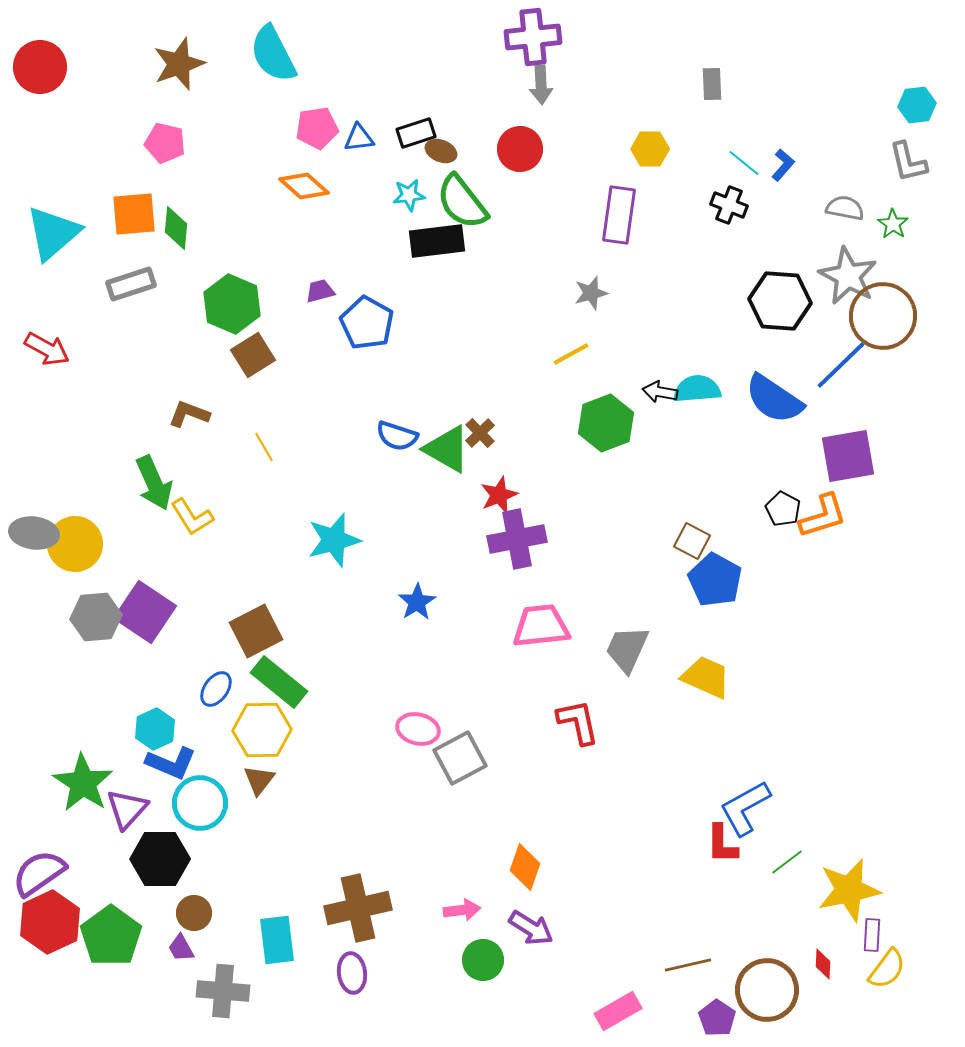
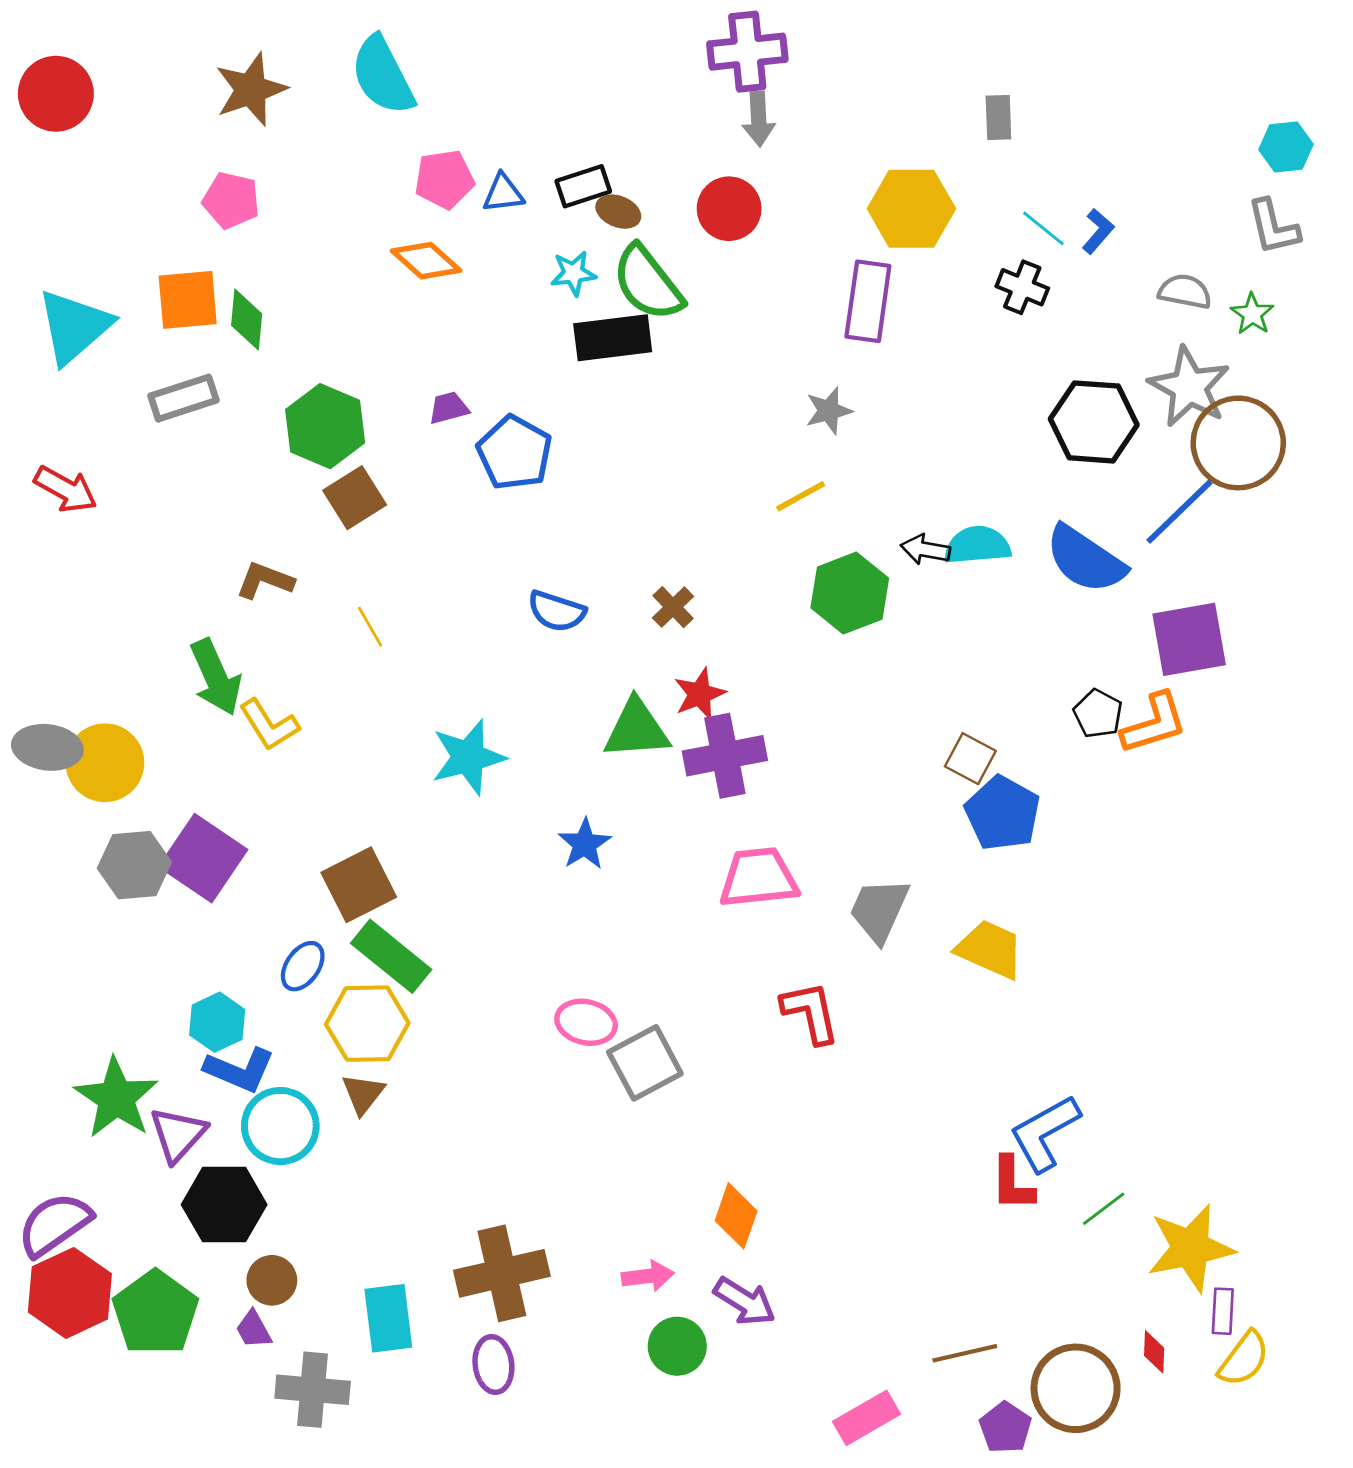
yellow hexagon: (650, 149) -> (911, 209), size x1.6
green triangle: (447, 449) -> (637, 729), moved, turned -34

